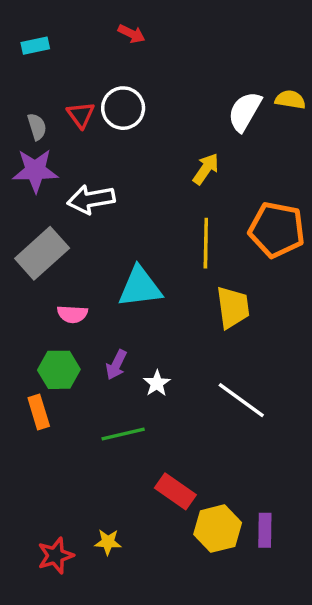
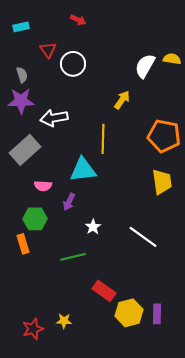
red triangle: (81, 115) -> (48, 50), moved
yellow line: (206, 243) -> (103, 139), moved
yellow trapezoid: (233, 307) -> (162, 182), moved
purple arrow: (116, 365) -> (69, 202), moved

